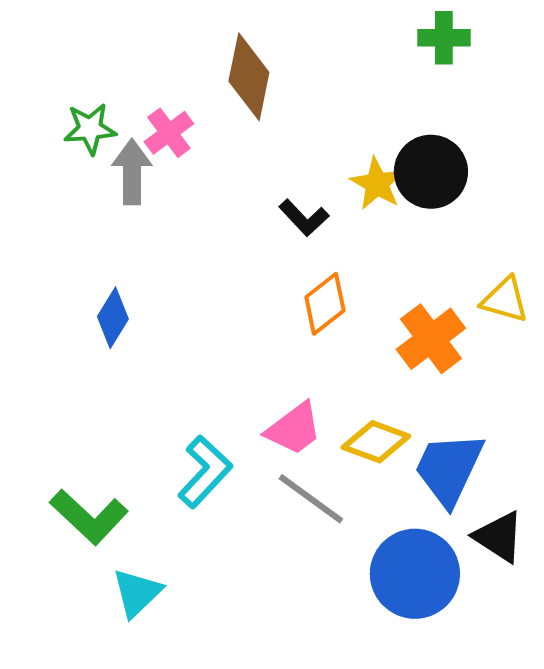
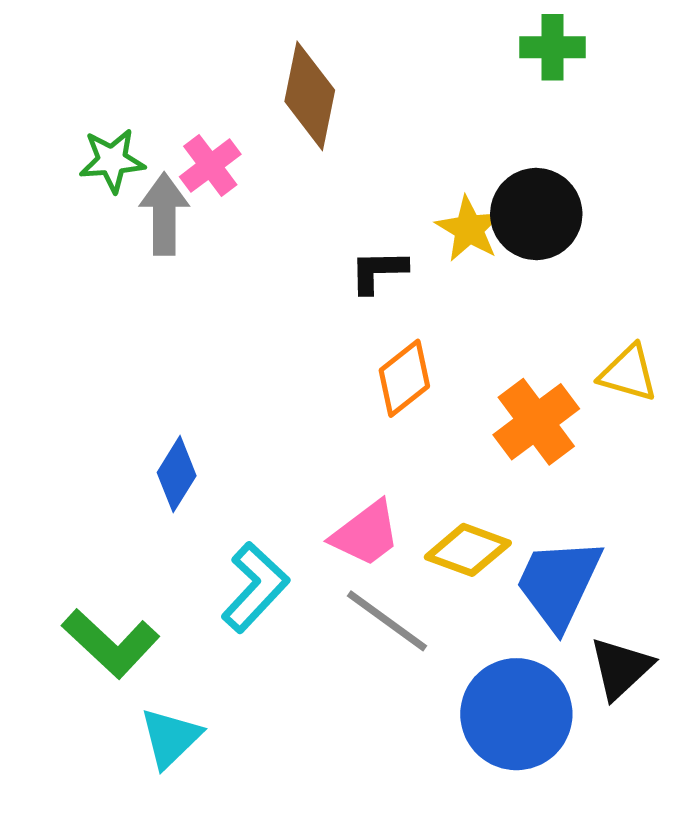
black L-shape: (304, 218) -> (378, 271), turned 132
blue diamond: (113, 318) -> (177, 474), moved
black triangle: (499, 537) -> (621, 668), turned 44

